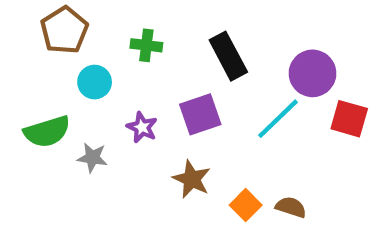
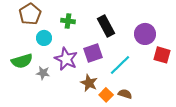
cyan line: (278, 119) -> (120, 65), moved
purple star: (142, 127) -> (66, 59), size x1.6
orange square: (246, 205) -> (106, 95), moved
brown semicircle: (291, 207) -> (125, 94), moved

